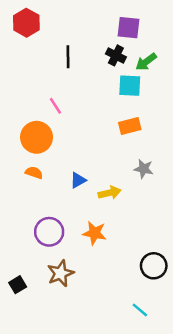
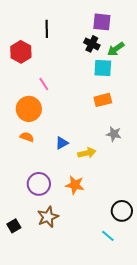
red hexagon: (26, 23) -> (21, 52), moved
black line: (68, 57) -> (47, 29), moved
cyan line: (140, 310) -> (108, 236), moved

